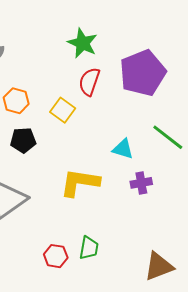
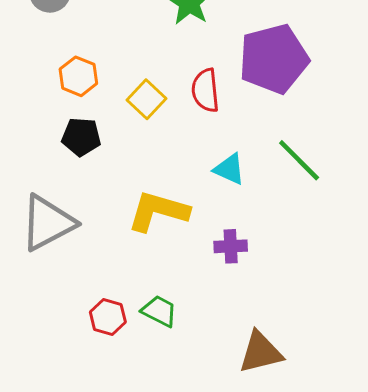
red semicircle: (89, 82) -> (205, 90), moved, turned -32
purple cross: (141, 183) -> (231, 246), moved
green trapezoid: (89, 248) -> (159, 311), turned -80

